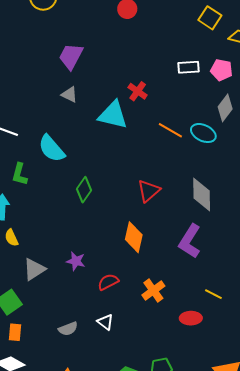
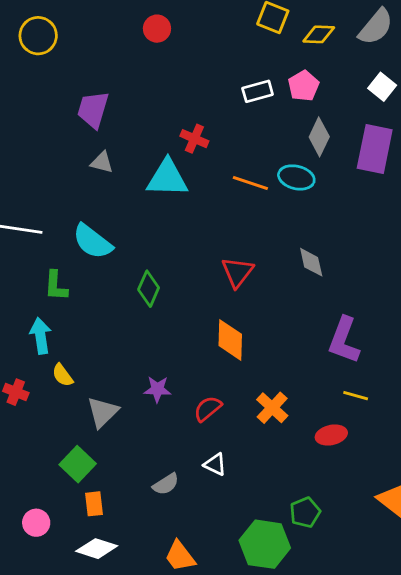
pink pentagon: (222, 70) -> (304, 86), turned -30
gray diamond: (202, 194) -> (311, 262), size x0.7
purple L-shape: (190, 241) -> (344, 340), moved

